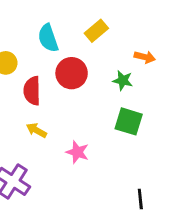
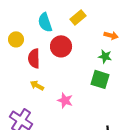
green star: (123, 80) -> (105, 56), moved

